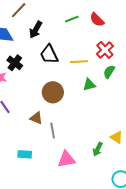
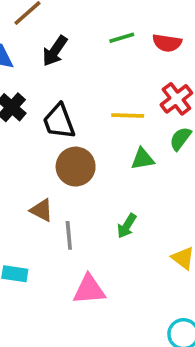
red semicircle: (97, 20) -> (167, 43), turned -42
black trapezoid: (49, 54) -> (59, 121), moved
green arrow: (98, 149) -> (127, 226), moved

